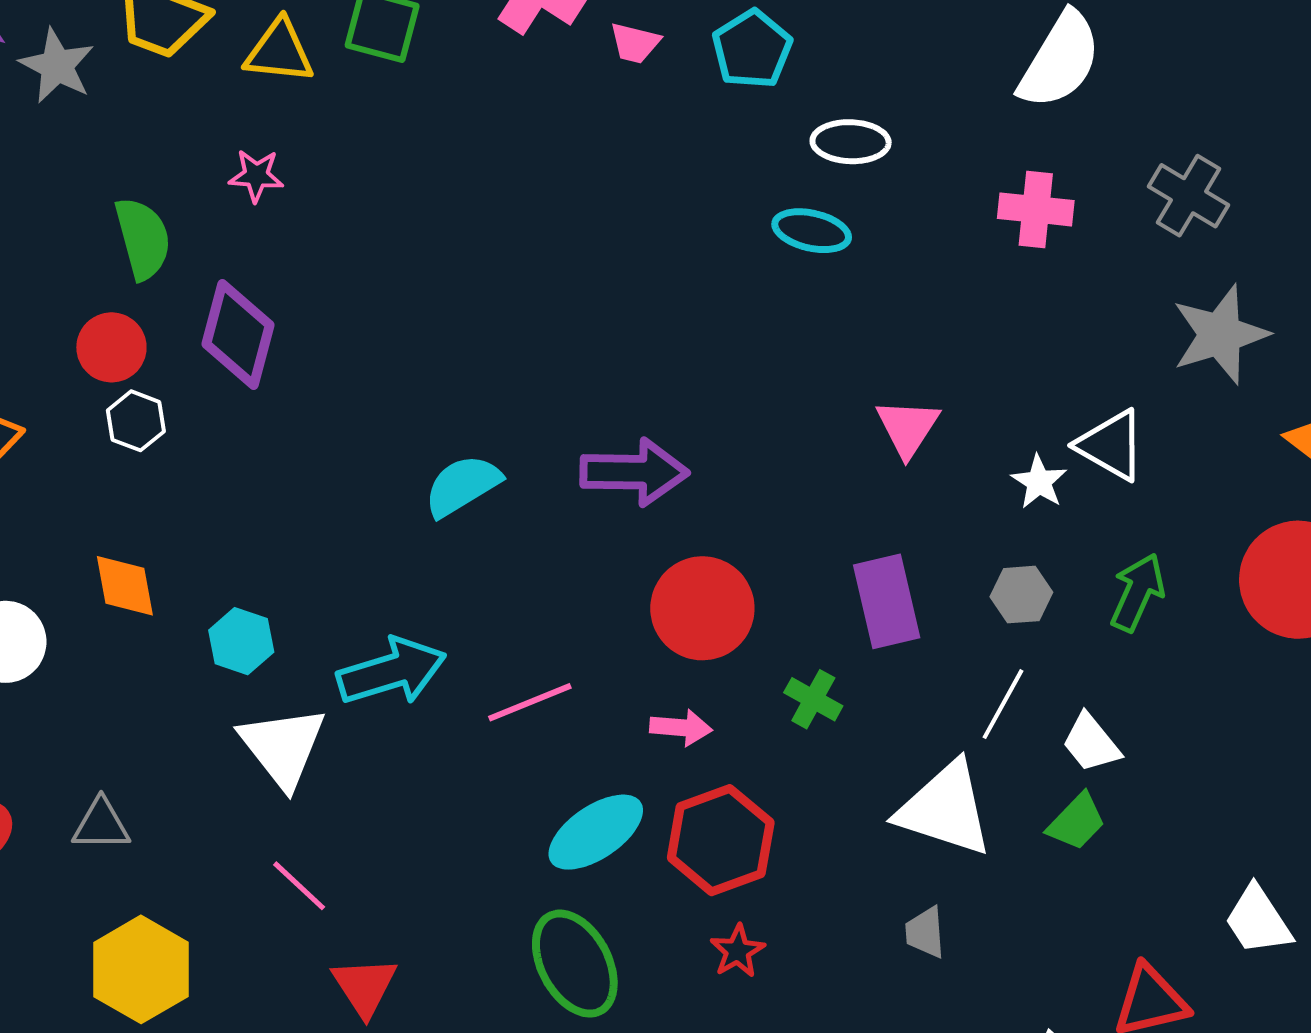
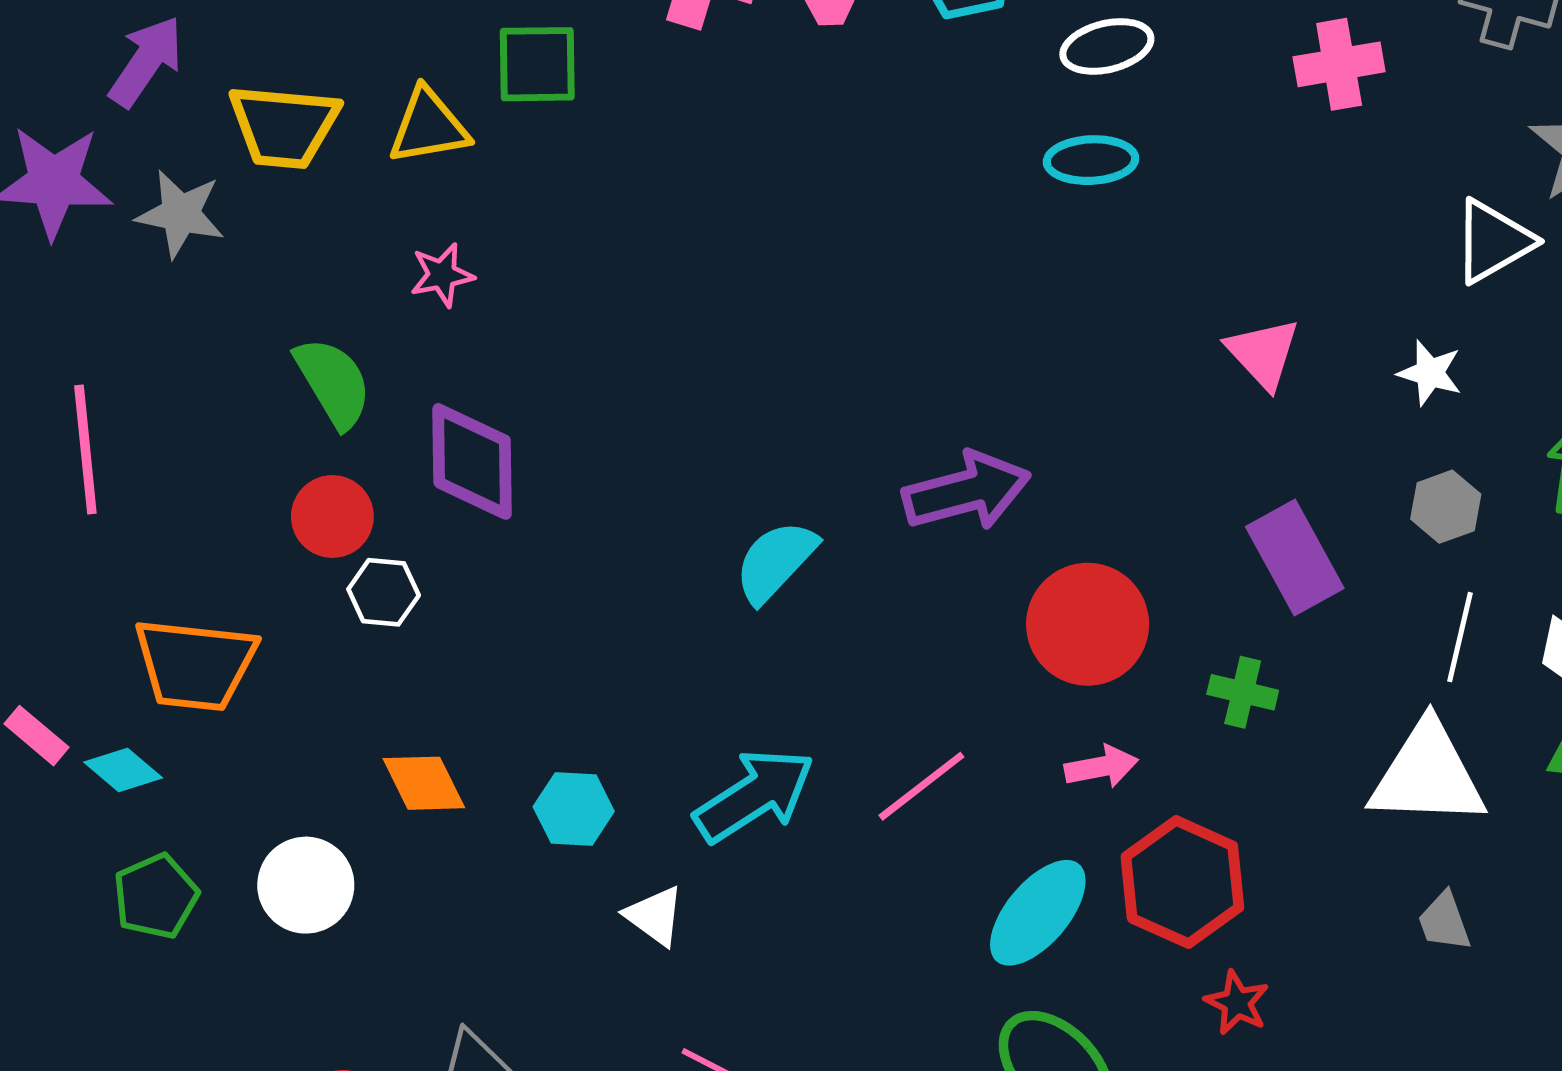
white triangle: (1111, 445) -> (1493, 241), moved, turned -44
white triangle: (283, 747) -> (655, 916), size x0.6

